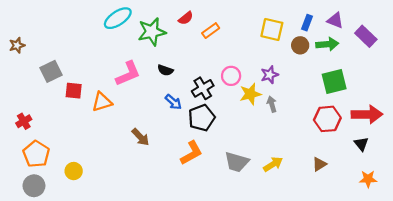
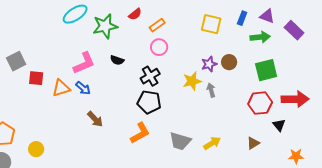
brown circle: (300, 45) -> (229, 62), moved
pink circle: (231, 76) -> (159, 47), moved
blue arrow: (173, 102) -> (83, 88), moved
black pentagon: (202, 118) -> (149, 102), turned 30
black triangle: (361, 144) -> (279, 125), moved

